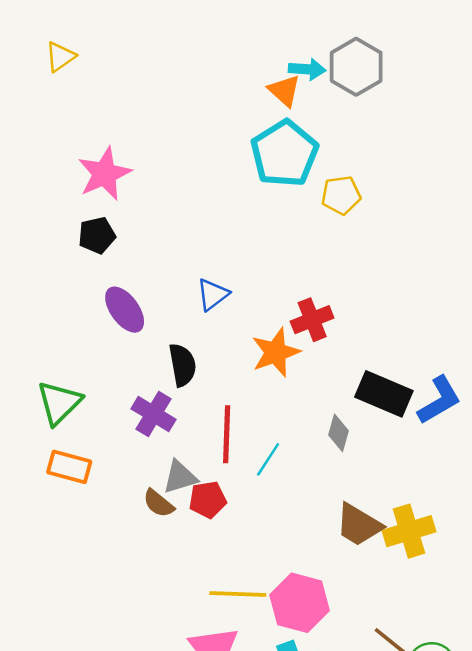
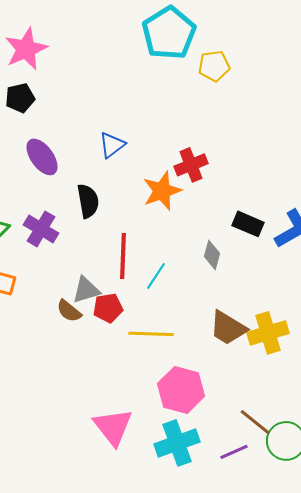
black rectangle: (384, 394) -> (248, 224), size x0.7
purple cross: (154, 414) -> (41, 229), moved
yellow line: (238, 594) -> (151, 334), moved

